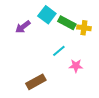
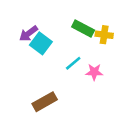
cyan square: (47, 15) -> (41, 43), moved
pink star: (76, 66) -> (94, 72), moved

